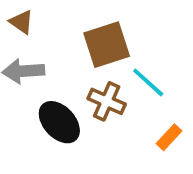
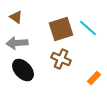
cyan line: (148, 82) -> (88, 28), moved
black ellipse: (59, 122) -> (23, 70), moved

